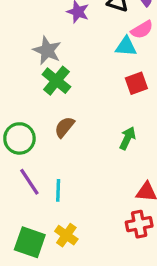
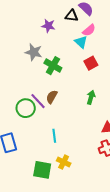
cyan triangle: (126, 46) -> (81, 42), turned 48
green cross: (56, 81) -> (53, 66), moved
purple line: (29, 182) -> (38, 101), moved

